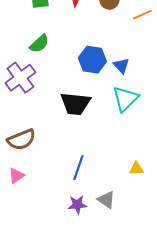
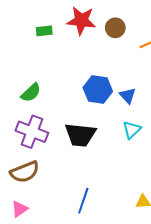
green semicircle: (39, 44) -> (31, 93), moved
purple cross: (20, 78) -> (32, 132), moved, turned -32
cyan triangle: (125, 99) -> (132, 130), size x0.7

